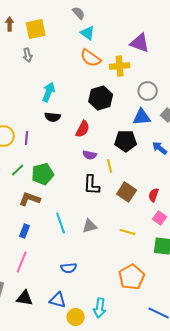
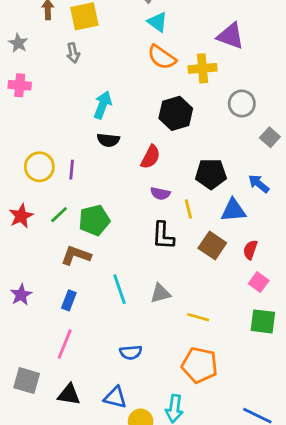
blue triangle: (142, 117) -> (233, 210), moved
yellow line: (128, 232) -> (198, 317), moved
orange pentagon: (132, 277) -> (200, 365), moved, turned -30

